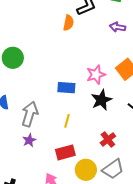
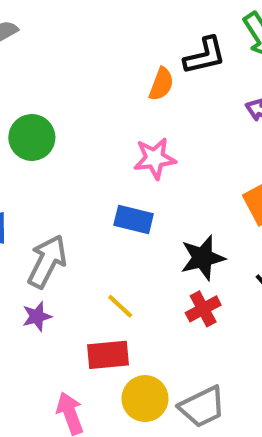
pink star: (96, 75) -> (155, 158), moved
yellow line: (67, 121) -> (120, 306), moved, turned -72
red cross: (108, 139) -> (203, 309), moved

